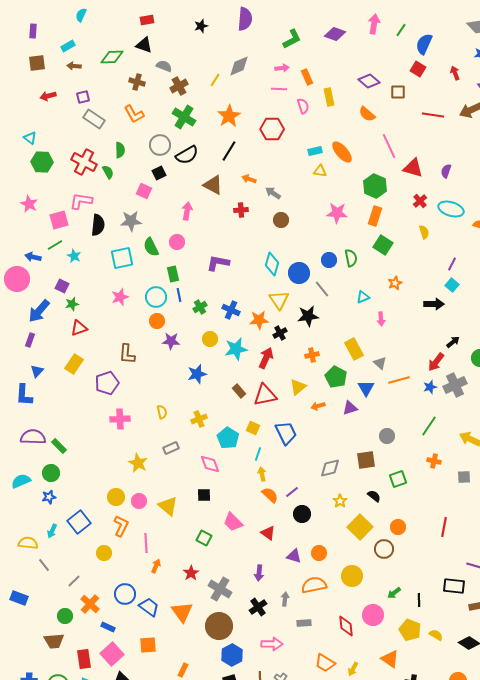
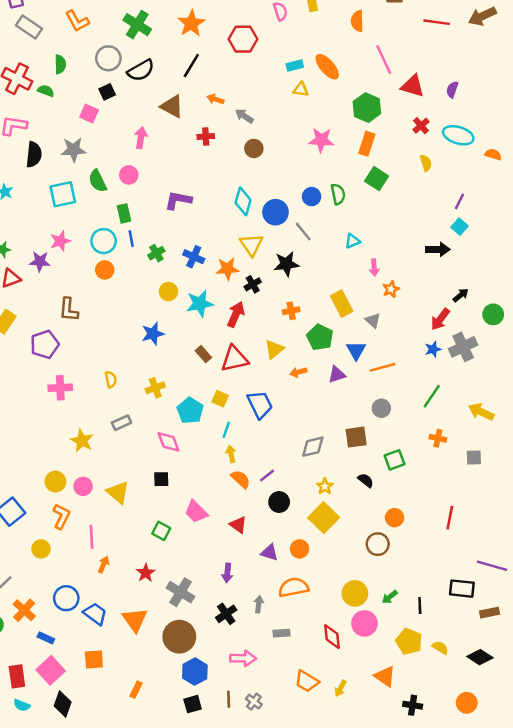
orange semicircle: (367, 114) -> (357, 21), turned 48
green semicircle: (108, 172) -> (46, 91), turned -40
orange star: (395, 283) -> (391, 289), moved
purple star: (171, 341) -> (40, 261), moved
orange line: (399, 380) -> (383, 367), moved
yellow square: (360, 527) -> (324, 518), moved
yellow circle: (352, 576) -> (355, 593), moved

